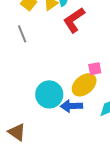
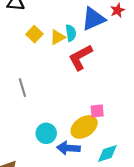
gray line: (22, 34) -> (22, 88), moved
cyan circle: (49, 94) -> (46, 133), size x0.7

